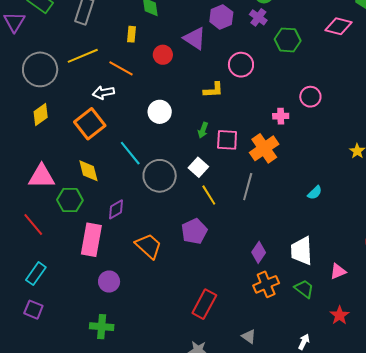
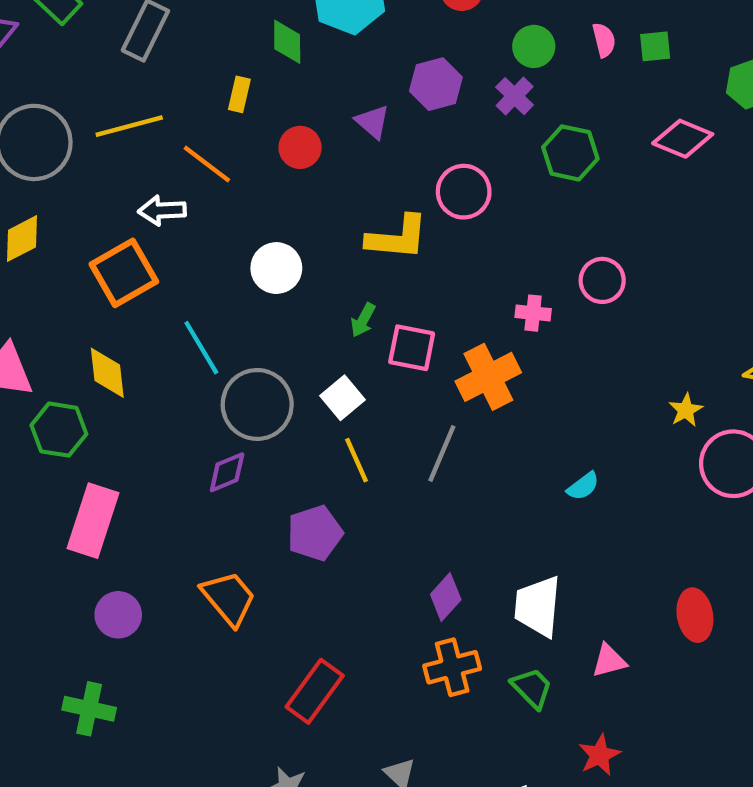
purple triangle: (195, 38) -> (373, 122), size x0.7
yellow L-shape: (213, 90) -> (397, 238), size x1.4
purple diamond: (116, 209) -> (227, 472), moved
orange trapezoid: (149, 246) -> (229, 598), moved

